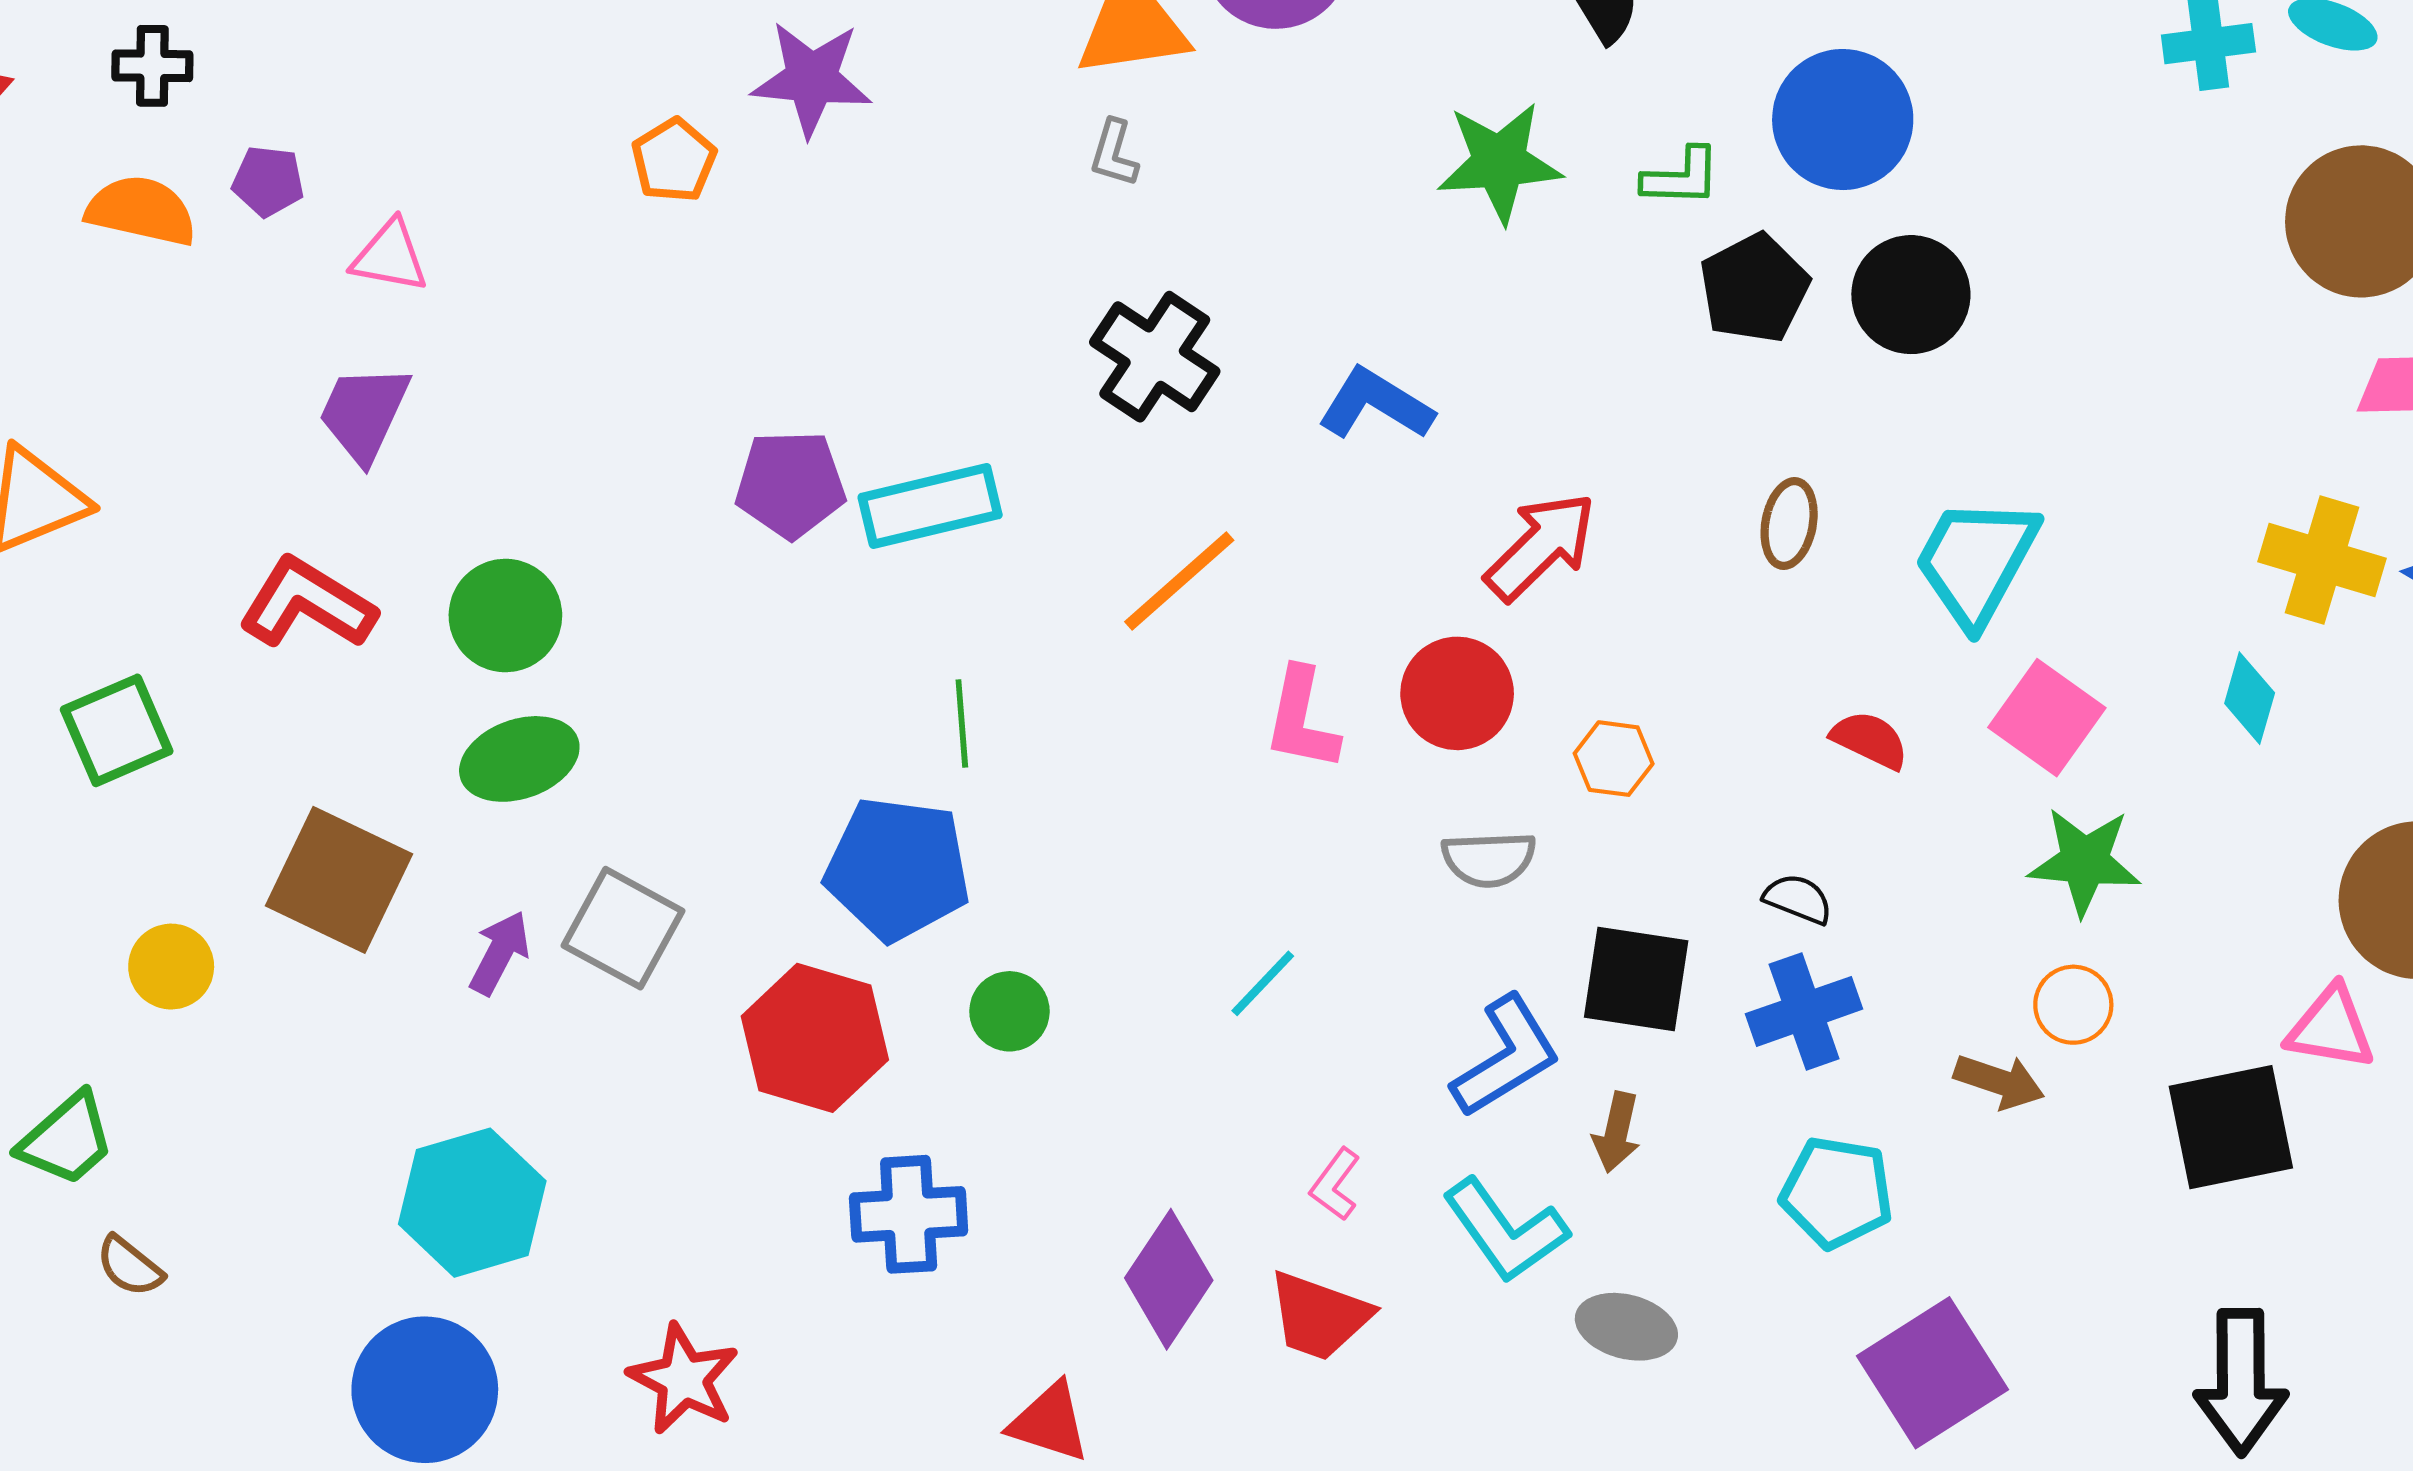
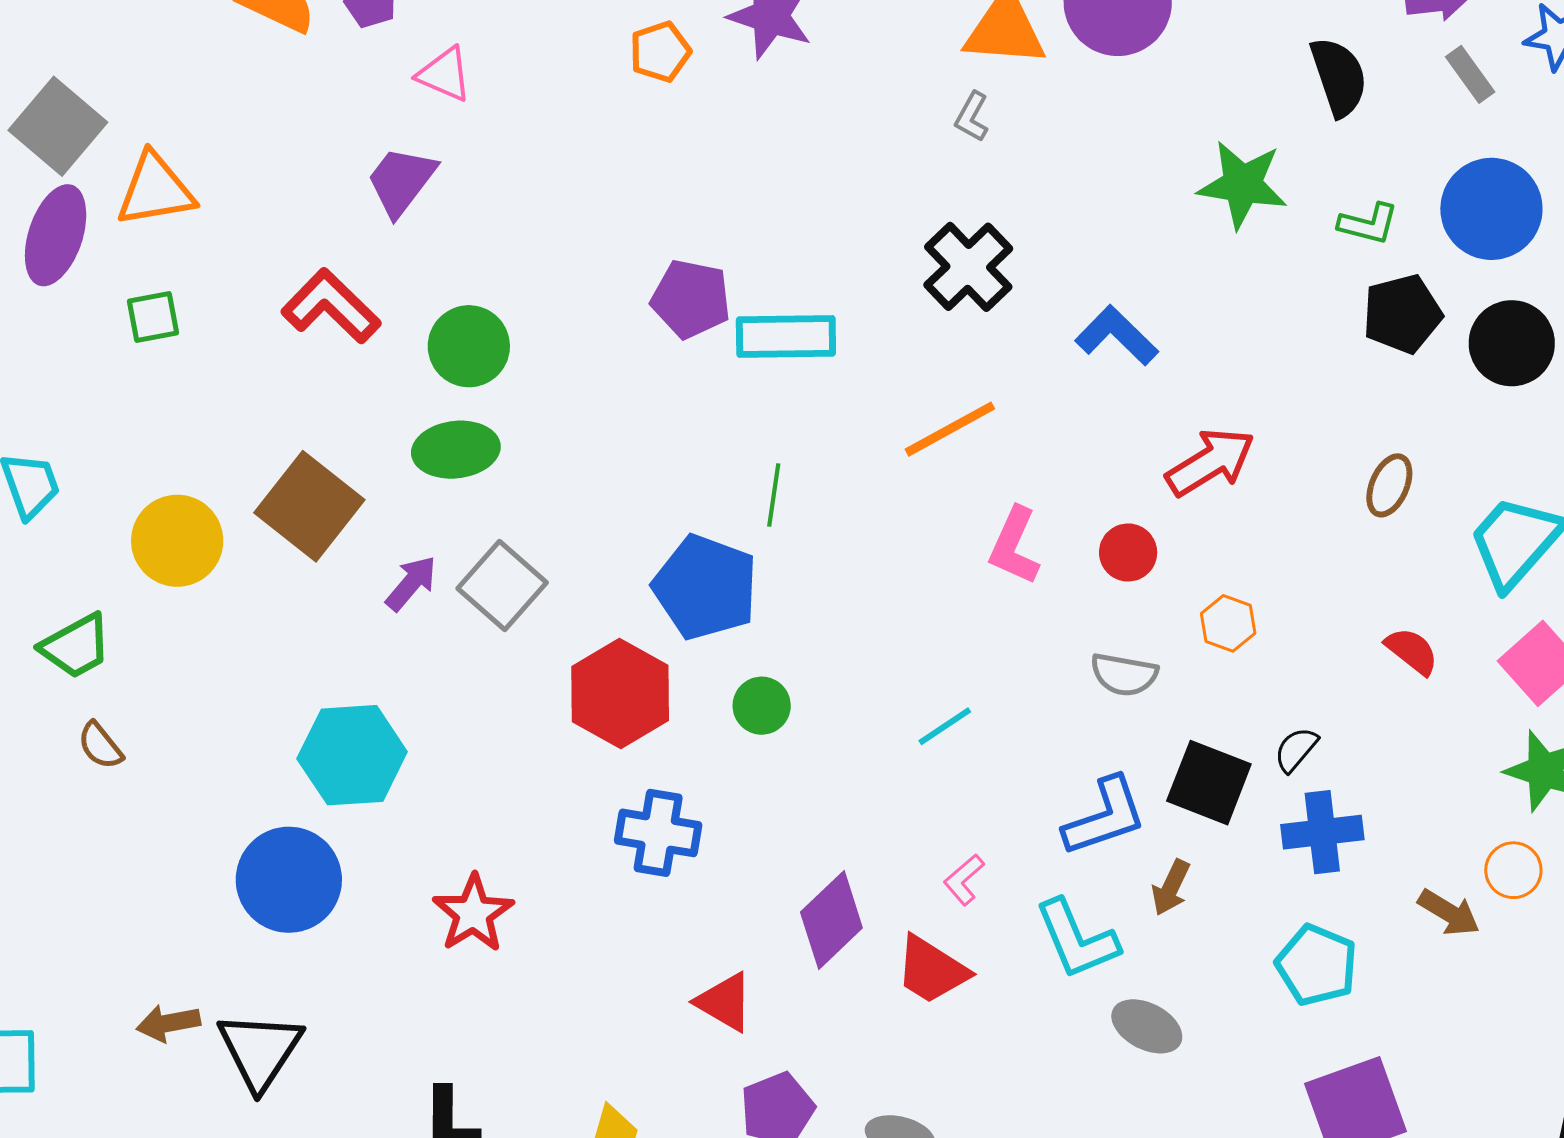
red circle: (1457, 693) -> (1128, 553), size x0.7
green square: (117, 730) -> (153, 317), moved, size x0.7
black semicircle: (1798, 899) -> (1296, 749), moved, turned -84
yellow circle: (171, 967) -> (177, 541), size x1.5

